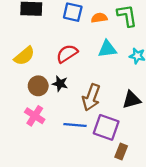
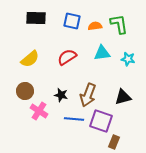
black star: (60, 84) -> (61, 95), moved
brown circle: (38, 86) -> (25, 91), moved

